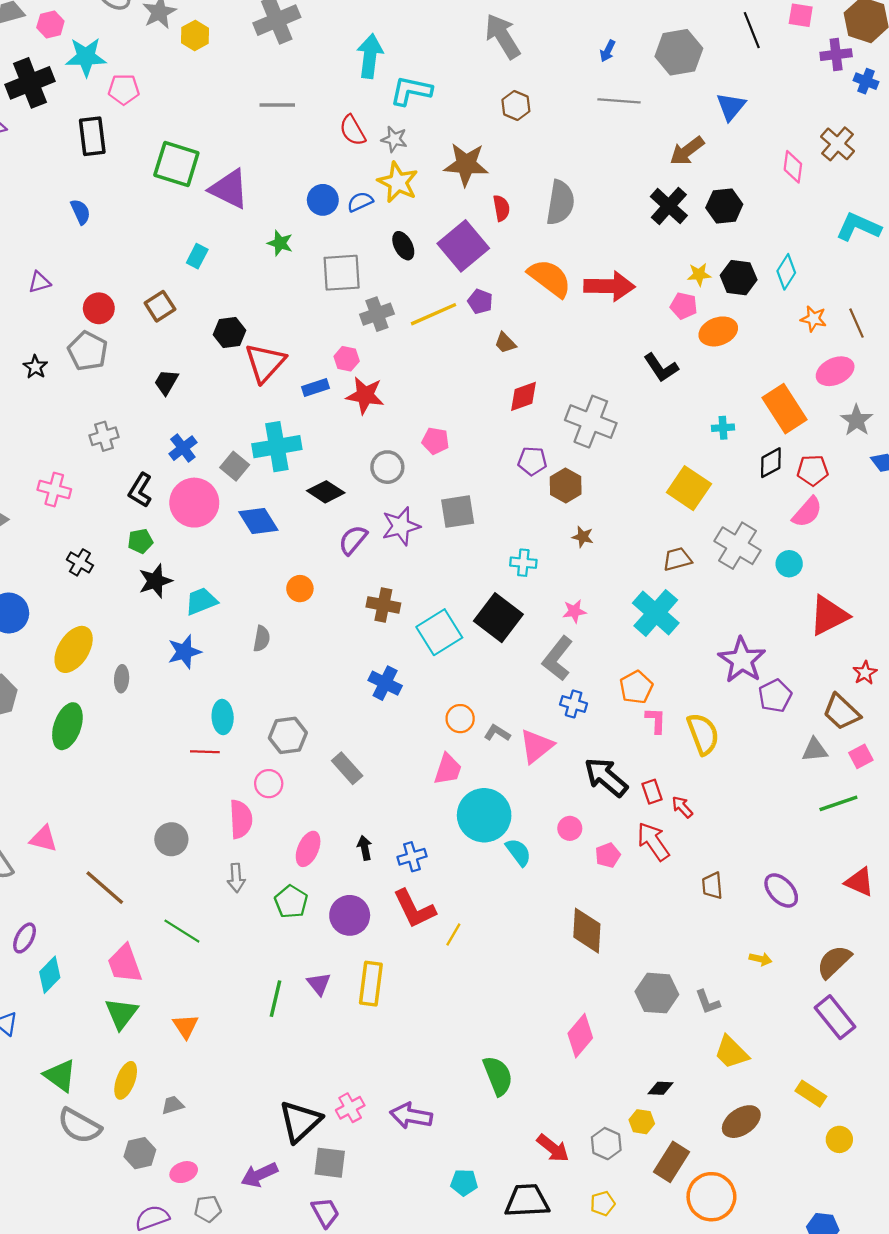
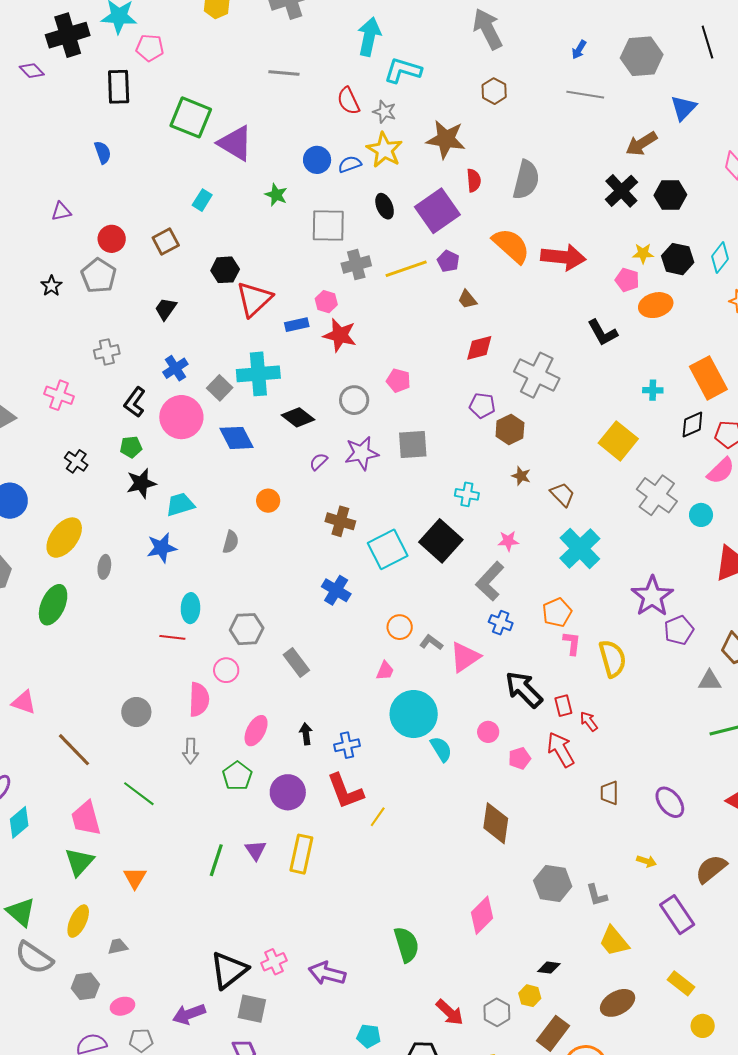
purple semicircle: (353, 540) -> (318, 462), size x0.7
brown trapezoid: (677, 559) -> (562, 494), moved, turned 56
pink trapezoid: (448, 769) -> (385, 671), size x0.7
purple rectangle: (835, 1017) -> (677, 915), moved

